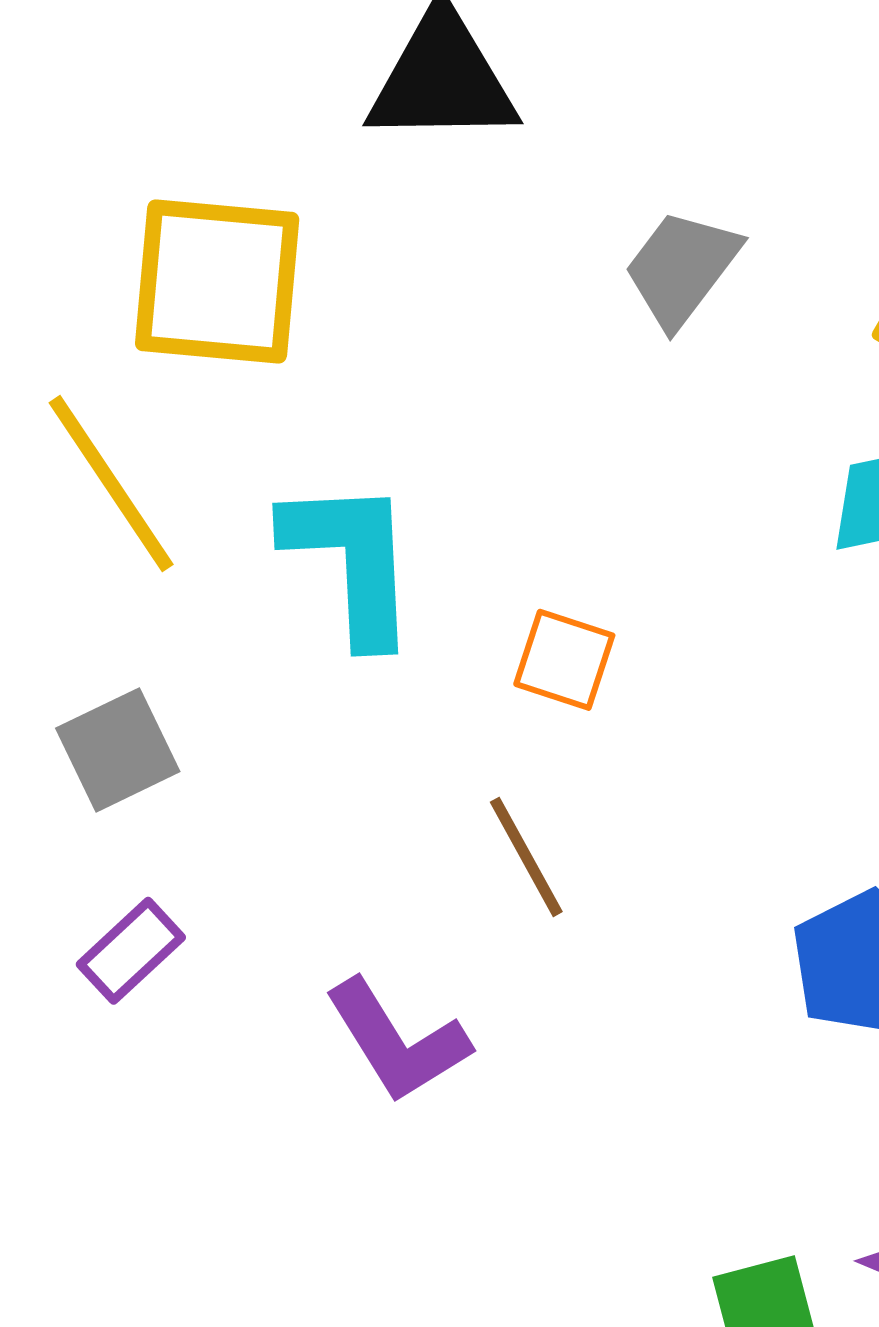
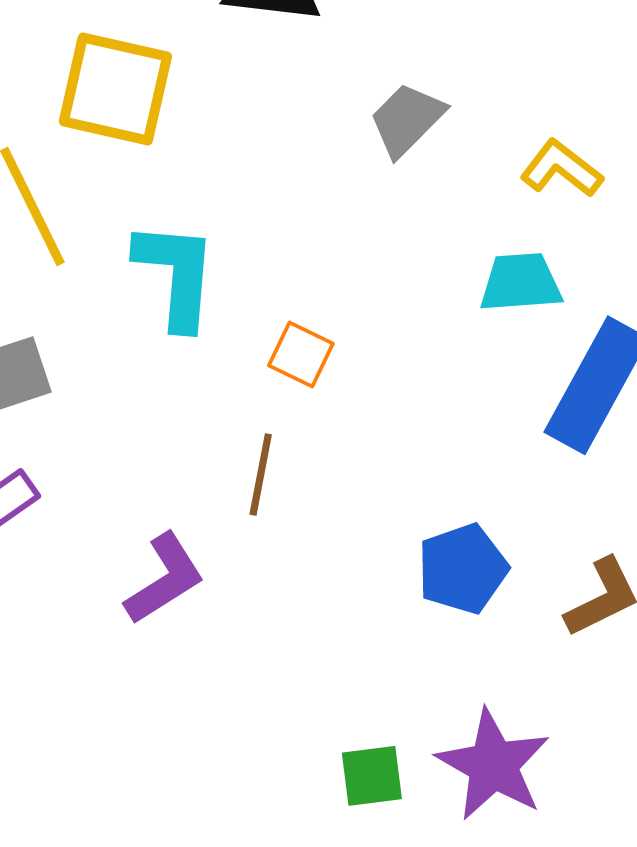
brown line: (526, 857) -> (261, 475), turned 32
purple L-shape: (397, 1041) -> (165, 579), turned -98

